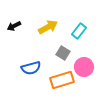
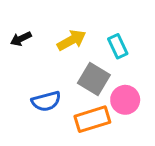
cyan rectangle: (79, 31) -> (118, 46), turned -63
gray square: (63, 53) -> (94, 79), size x1.5

